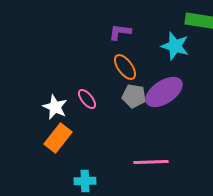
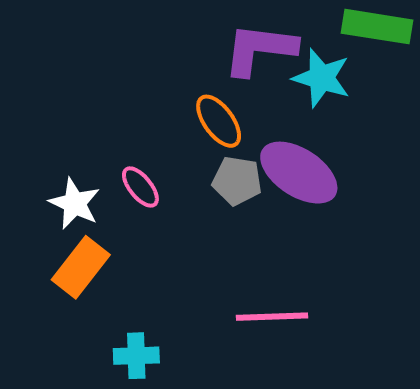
purple L-shape: (120, 32) -> (260, 49), moved, size x1.6
purple ellipse: (164, 92) -> (299, 173), turned 66

